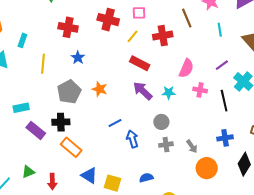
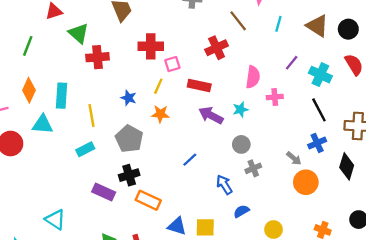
pink square: (139, 13) -> (172, 64), moved
red cross: (68, 27) -> (97, 57), moved
cyan line: (220, 30) -> (278, 24), turned 40
yellow line: (132, 36) -> (158, 86), moved
cyan rectangle: (22, 40) -> (61, 96), size x1.5
orange star: (100, 89) -> (160, 114), moved
black line: (224, 101) -> (319, 110), moved
cyan rectangle: (21, 108) -> (85, 149), moved
blue arrow: (132, 139) -> (224, 185), moved
gray arrow: (192, 146) -> (294, 158), moved

